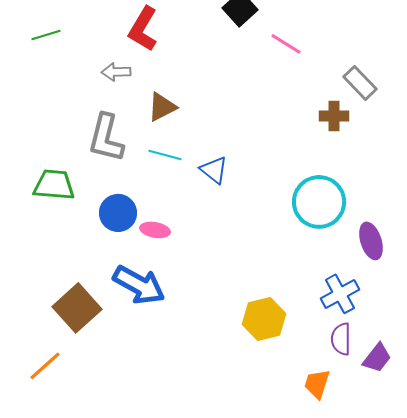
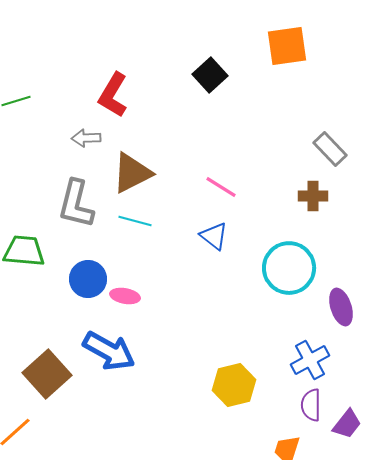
pink line: (286, 44) -> (221, 187), moved
brown triangle: (162, 107) -> (132, 173), size x1.4
brown cross: (334, 116) -> (313, 196), moved
blue triangle: (214, 170) -> (214, 236), moved

